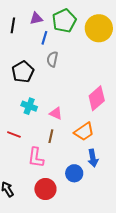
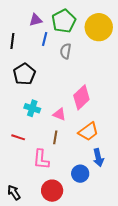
black line: (13, 25) -> (12, 41), moved
gray semicircle: (52, 59) -> (66, 51), moved
pink diamond: (97, 98) -> (81, 97), moved

